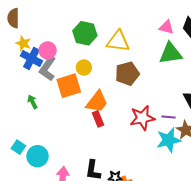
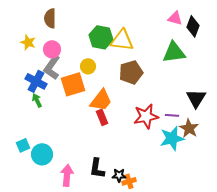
brown semicircle: (13, 18) -> (50, 18), moved
pink triangle: (166, 27) -> (175, 18), moved
green hexagon: (85, 33) -> (101, 37), moved
blue cross: (31, 58) -> (36, 81), moved
cyan square: (18, 147) -> (23, 145), turned 32

